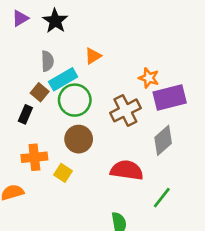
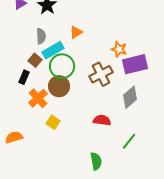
brown circle: (79, 139) -> (59, 86), moved
orange cross: (34, 157) -> (38, 98), moved, turned -36
red semicircle: (127, 170) -> (102, 120), size x0.7

